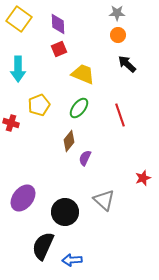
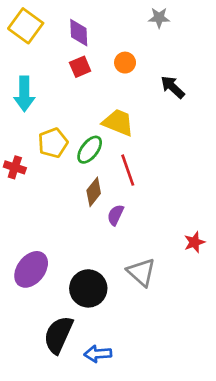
orange circle: (118, 35) -> (125, 63), moved
yellow trapezoid: (83, 74) -> (118, 122), moved
green ellipse: (79, 108) -> (90, 150), moved
red line: (120, 115) -> (128, 170), moved

